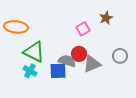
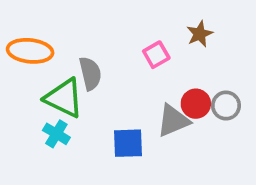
red circle: (79, 54) -> (196, 104), moved
gray semicircle: (67, 61) -> (90, 73), moved, turned 60
blue square: (58, 71) -> (128, 143), moved

